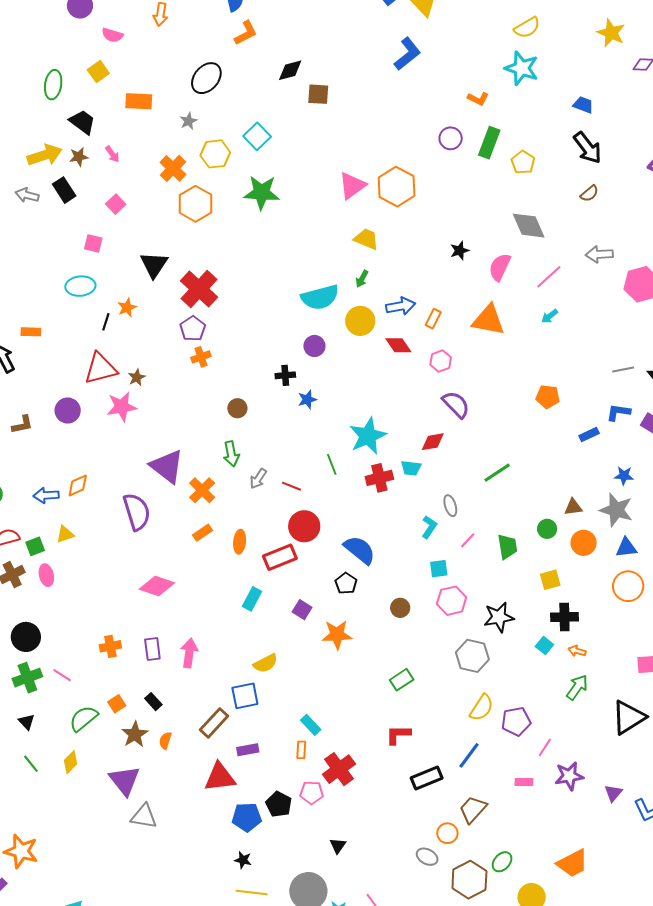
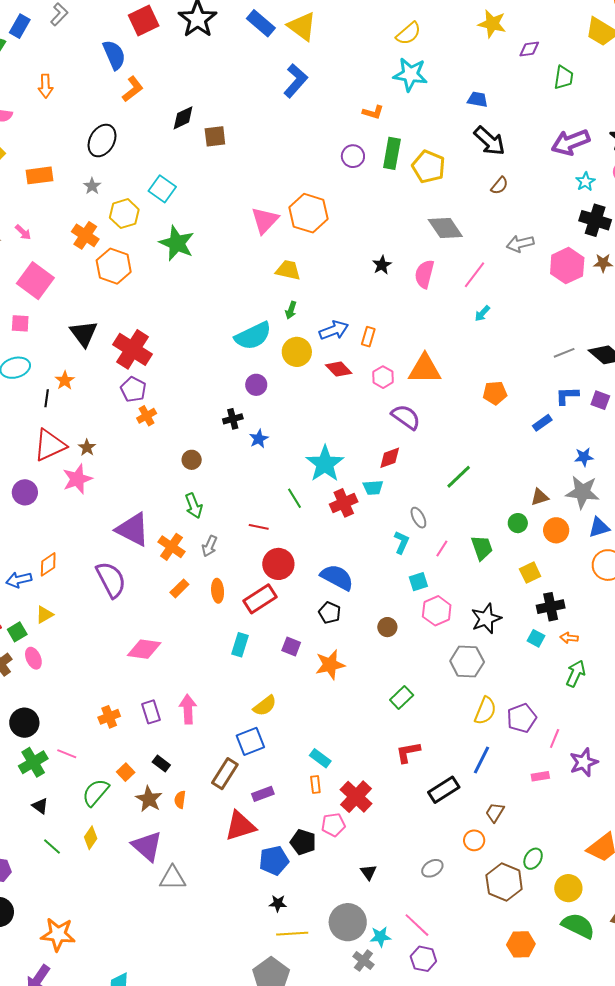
yellow pentagon: (523, 162) -> (429, 167), size x1.4
green star: (262, 193) -> (177, 243), turned 30
pink square: (116, 204) -> (35, 281), size x1.8
orange triangle: (489, 320) -> (425, 369), moved
gray arrow: (258, 479) -> (210, 546), moved
brown trapezoid: (473, 809) -> (495, 812), size x0.7
gray ellipse: (427, 857) -> (432, 868), moved, turned -50

